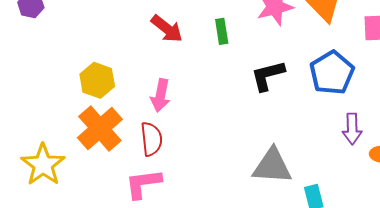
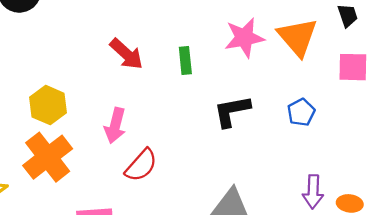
blue pentagon: (332, 73) -> (301, 112), size x0.6
purple arrow: (352, 129) -> (313, 192), moved
red semicircle: (151, 139) -> (141, 165), moved, turned 44

